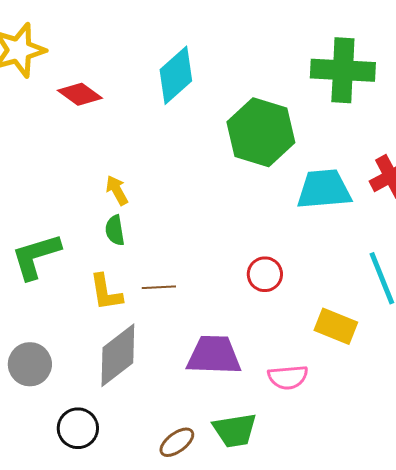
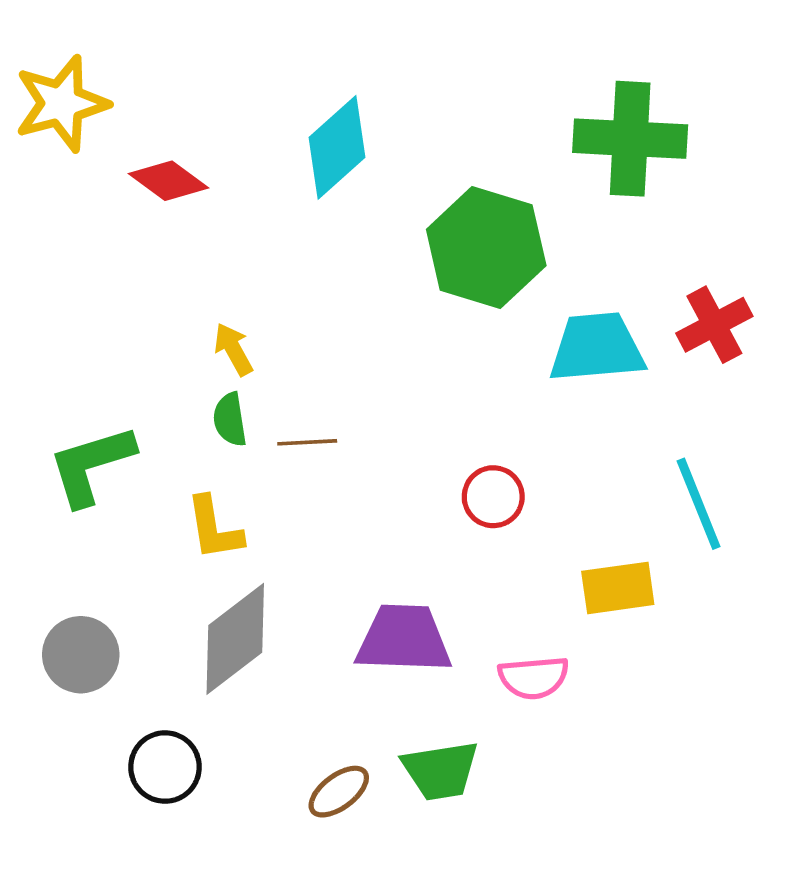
brown line: (159, 287) -> (307, 442), moved
yellow rectangle: (336, 326) -> (618, 588), turned -30

